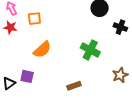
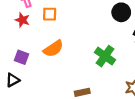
purple square: (27, 76) -> (21, 57), moved

